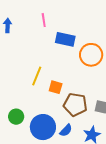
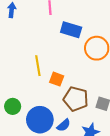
yellow line: (37, 76) -> (38, 66), turned -36

